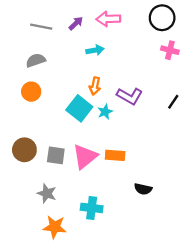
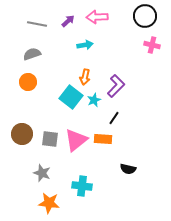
purple L-shape: (130, 96) -> (116, 86), turned -75
black line: (173, 102) -> (114, 118), moved

